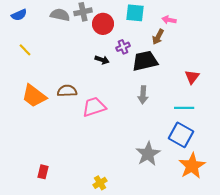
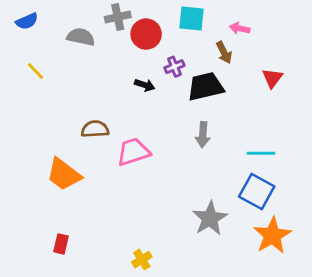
gray semicircle: (60, 15) -> (81, 37), moved
brown arrow: (158, 37) -> (224, 52), turned -56
red triangle: (192, 77) -> (272, 78), moved
orange trapezoid: (34, 96) -> (64, 174), moved

